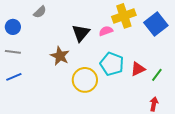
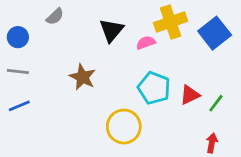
black triangle: (81, 33) -> (111, 30), moved
yellow circle: (85, 80) -> (124, 127), moved

